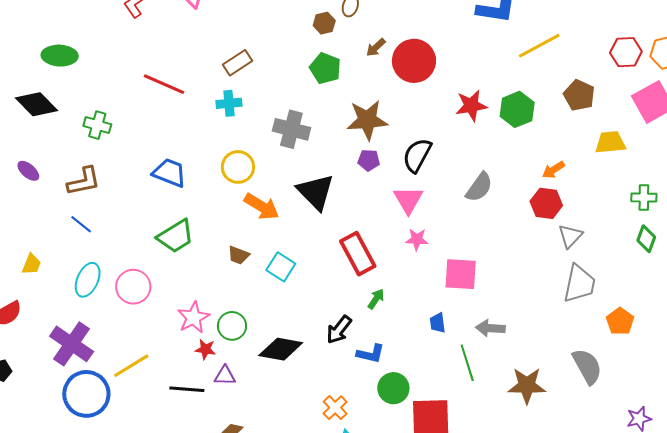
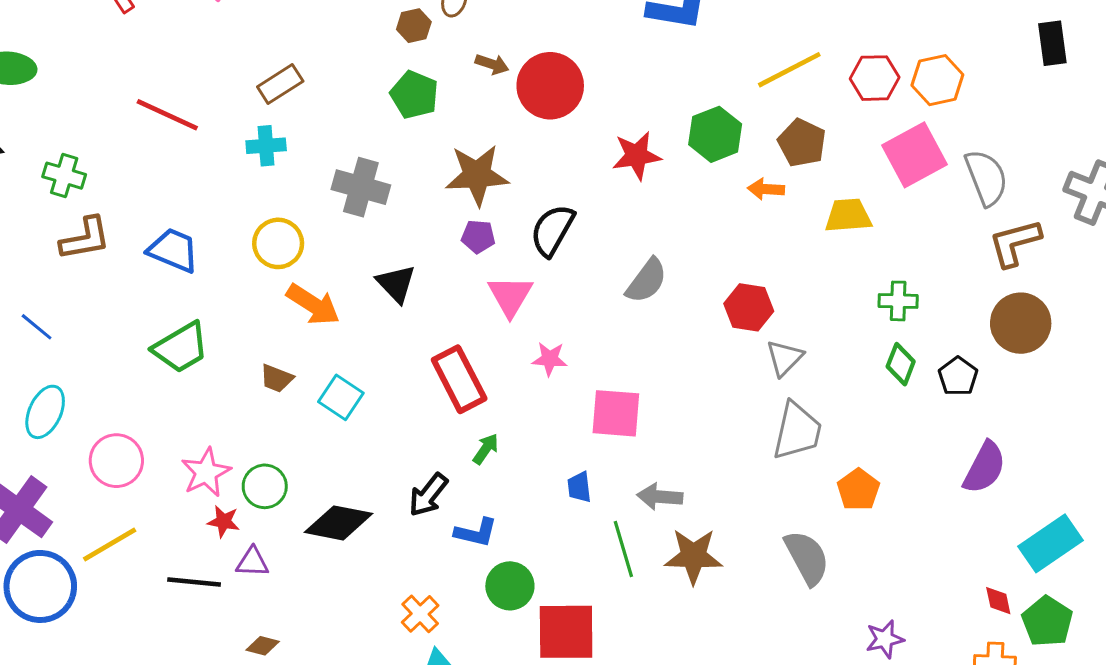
yellow line: (539, 46) -> (789, 70), moved
brown arrow: (376, 47) -> (492, 64), turned -120
green hexagon: (517, 109) -> (715, 134), moved
orange arrow: (553, 170) -> (766, 189), moved, turned 35
brown L-shape: (84, 181) -> (85, 239), moved
black triangle: (316, 192) -> (396, 284), size x0.7
pink triangle: (408, 200) -> (510, 296), moved
pink circle: (133, 287) -> (116, 461), moved
brown star: (527, 386) -> (693, 556), moved

